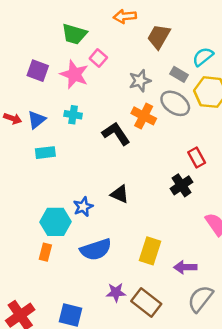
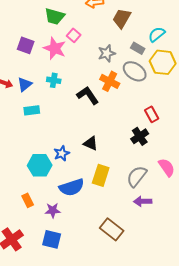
yellow rectangle: (150, 251) -> (101, 175), moved
orange rectangle: (45, 252) -> (28, 200), moved, turned -40
purple star: (116, 292) -> (53, 210), moved
gray semicircle: (200, 299) -> (137, 176), moved

